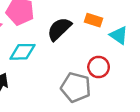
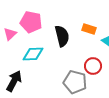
black semicircle: (59, 29) -> (62, 36), turned 120

